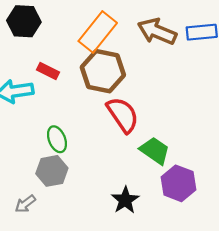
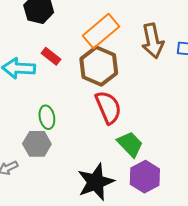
brown arrow: (157, 31) -> (153, 41), turned -136
black star: (125, 200) -> (96, 182), size x1.5

